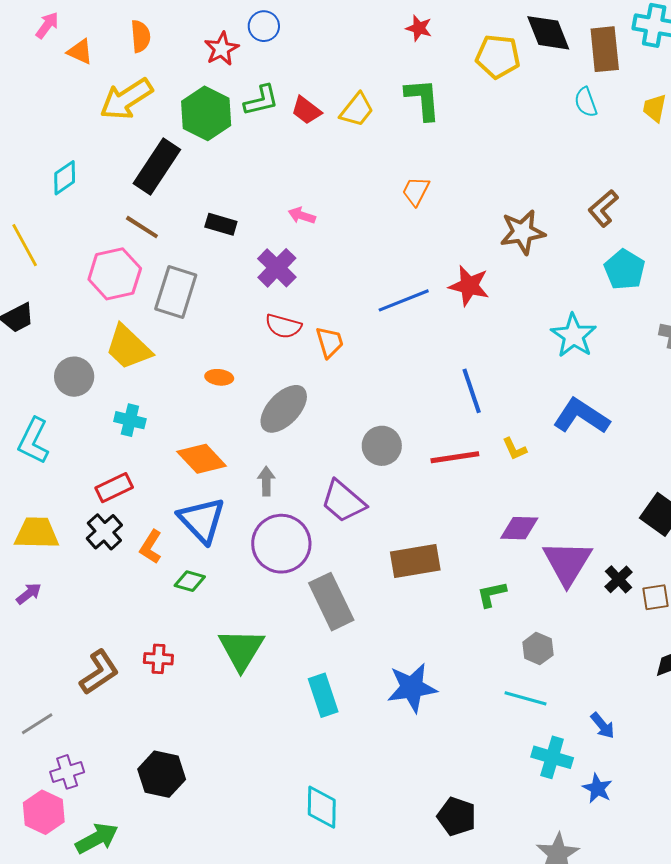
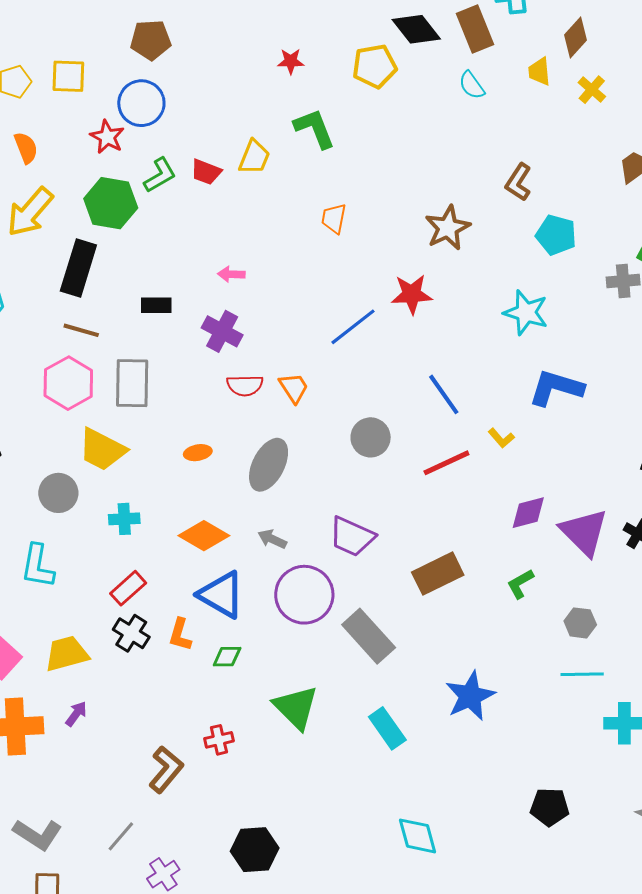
blue circle: (264, 26) -> (141, 103), size x1.5
gray circle: (382, 446) -> (371, 437), moved
gray arrow: (266, 481) -> (272, 539), turned -48

